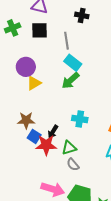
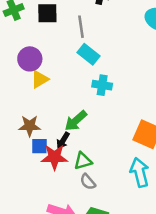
green arrow: (70, 81) -> (76, 121), moved
cyan cross: (80, 119) -> (102, 85), moved
blue square: (34, 136) -> (39, 146), turned -32

